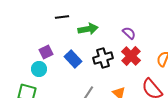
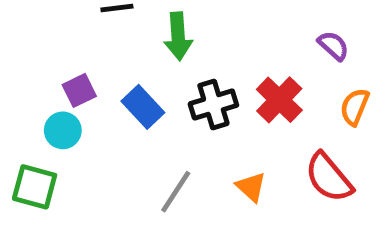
green arrow: (88, 29) -> (178, 36), turned 96
purple semicircle: (129, 33) -> (333, 46), moved

